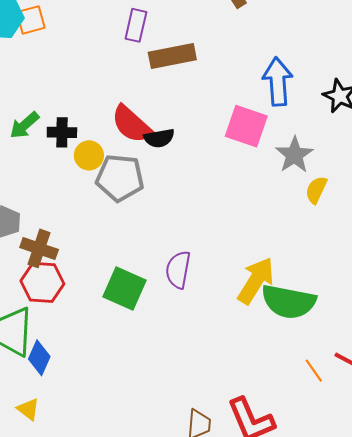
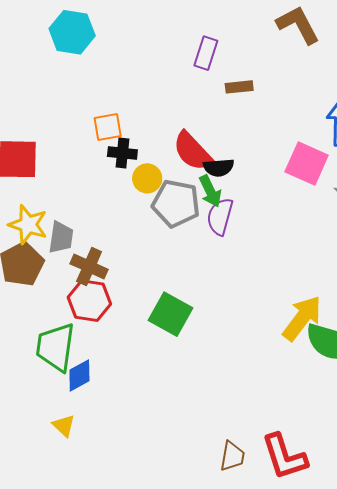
orange square: (31, 20) -> (108, 127), moved
brown rectangle: (172, 56) -> (239, 87), size x0.6
green arrow: (24, 125) -> (210, 191), moved, turned -80
purple semicircle: (178, 270) -> (220, 217), moved
blue diamond: (39, 358) -> (79, 375), turned 32

